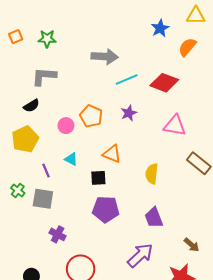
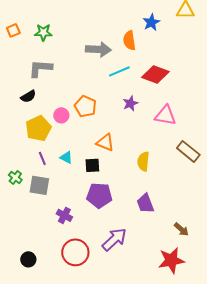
orange semicircle: (187, 47) -> (129, 40), moved, turned -48
purple star: (129, 113) -> (130, 103), moved
yellow pentagon: (25, 139) -> (38, 128), moved
cyan triangle: (71, 159) -> (66, 157), moved
purple cross: (58, 234) -> (64, 215), moved
purple arrow: (140, 255) -> (114, 239), moved

